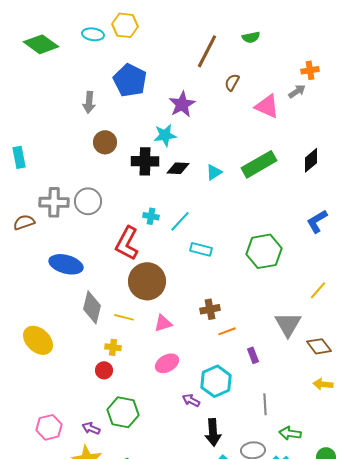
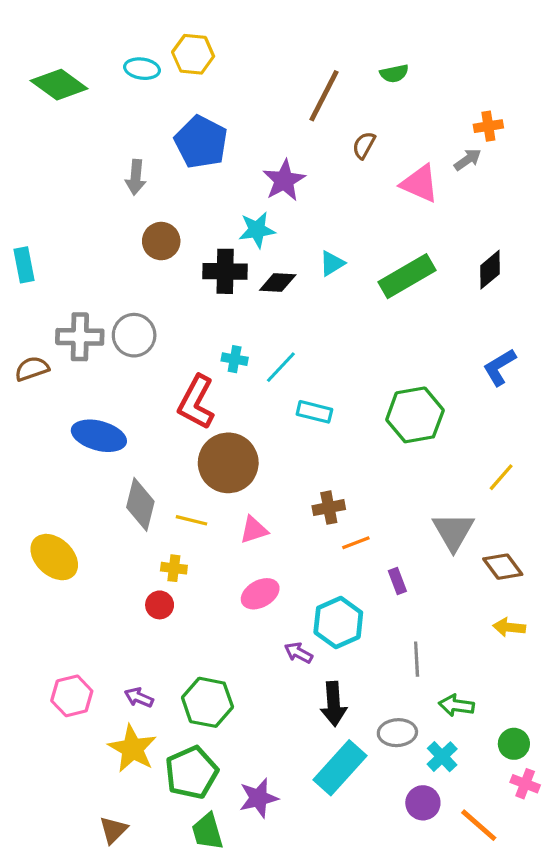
cyan triangle: (214, 172) -> (332, 263), moved
green hexagon: (123, 412) -> (207, 702), moved

